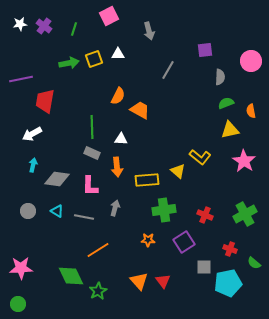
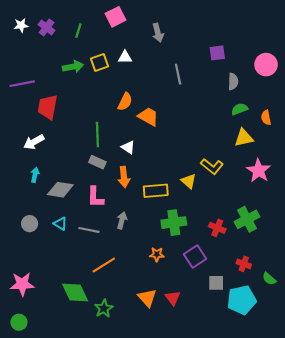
gray line: (168, 70) -> (178, 74), turned -42
white triangle: (121, 139) -> (128, 147), turned 32
green cross: (245, 214) -> (247, 219), moved

